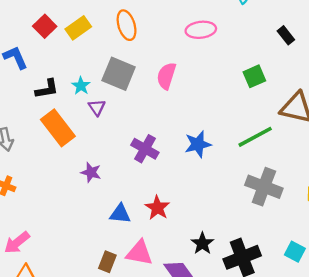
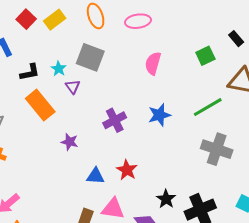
pink ellipse: (201, 30) -> (138, 21), moved
black rectangle: (286, 35) -> (236, 39), moved
pink semicircle: (166, 76) -> (153, 63), moved
purple cross: (145, 149) -> (115, 120), turned 35

